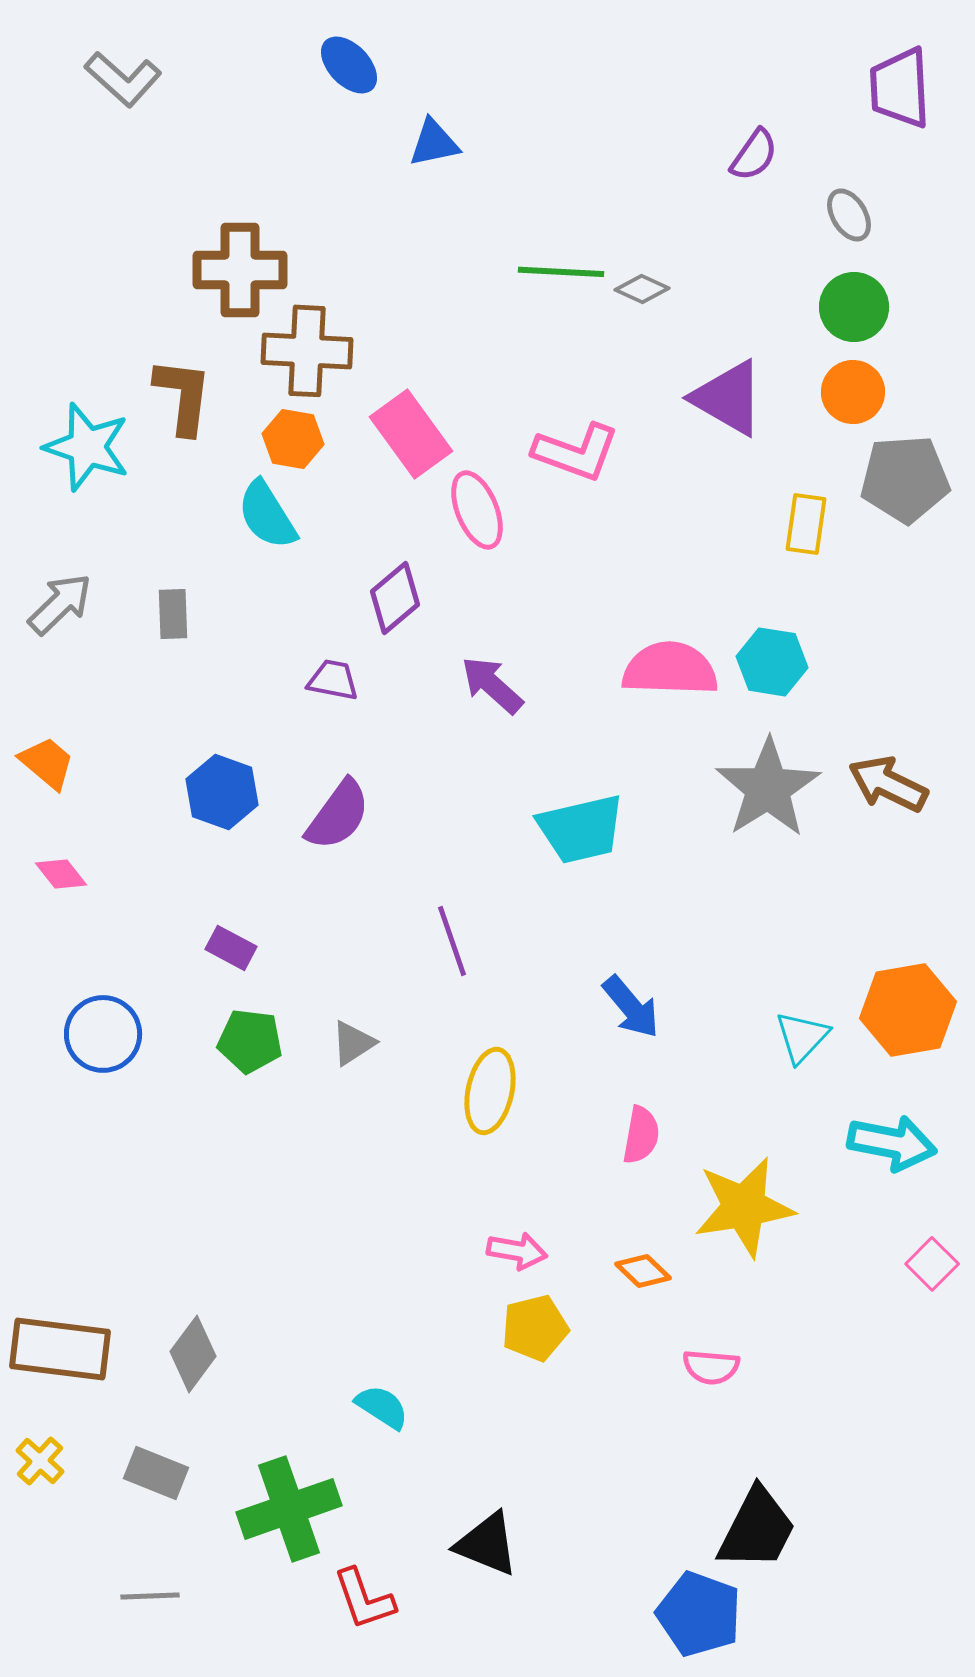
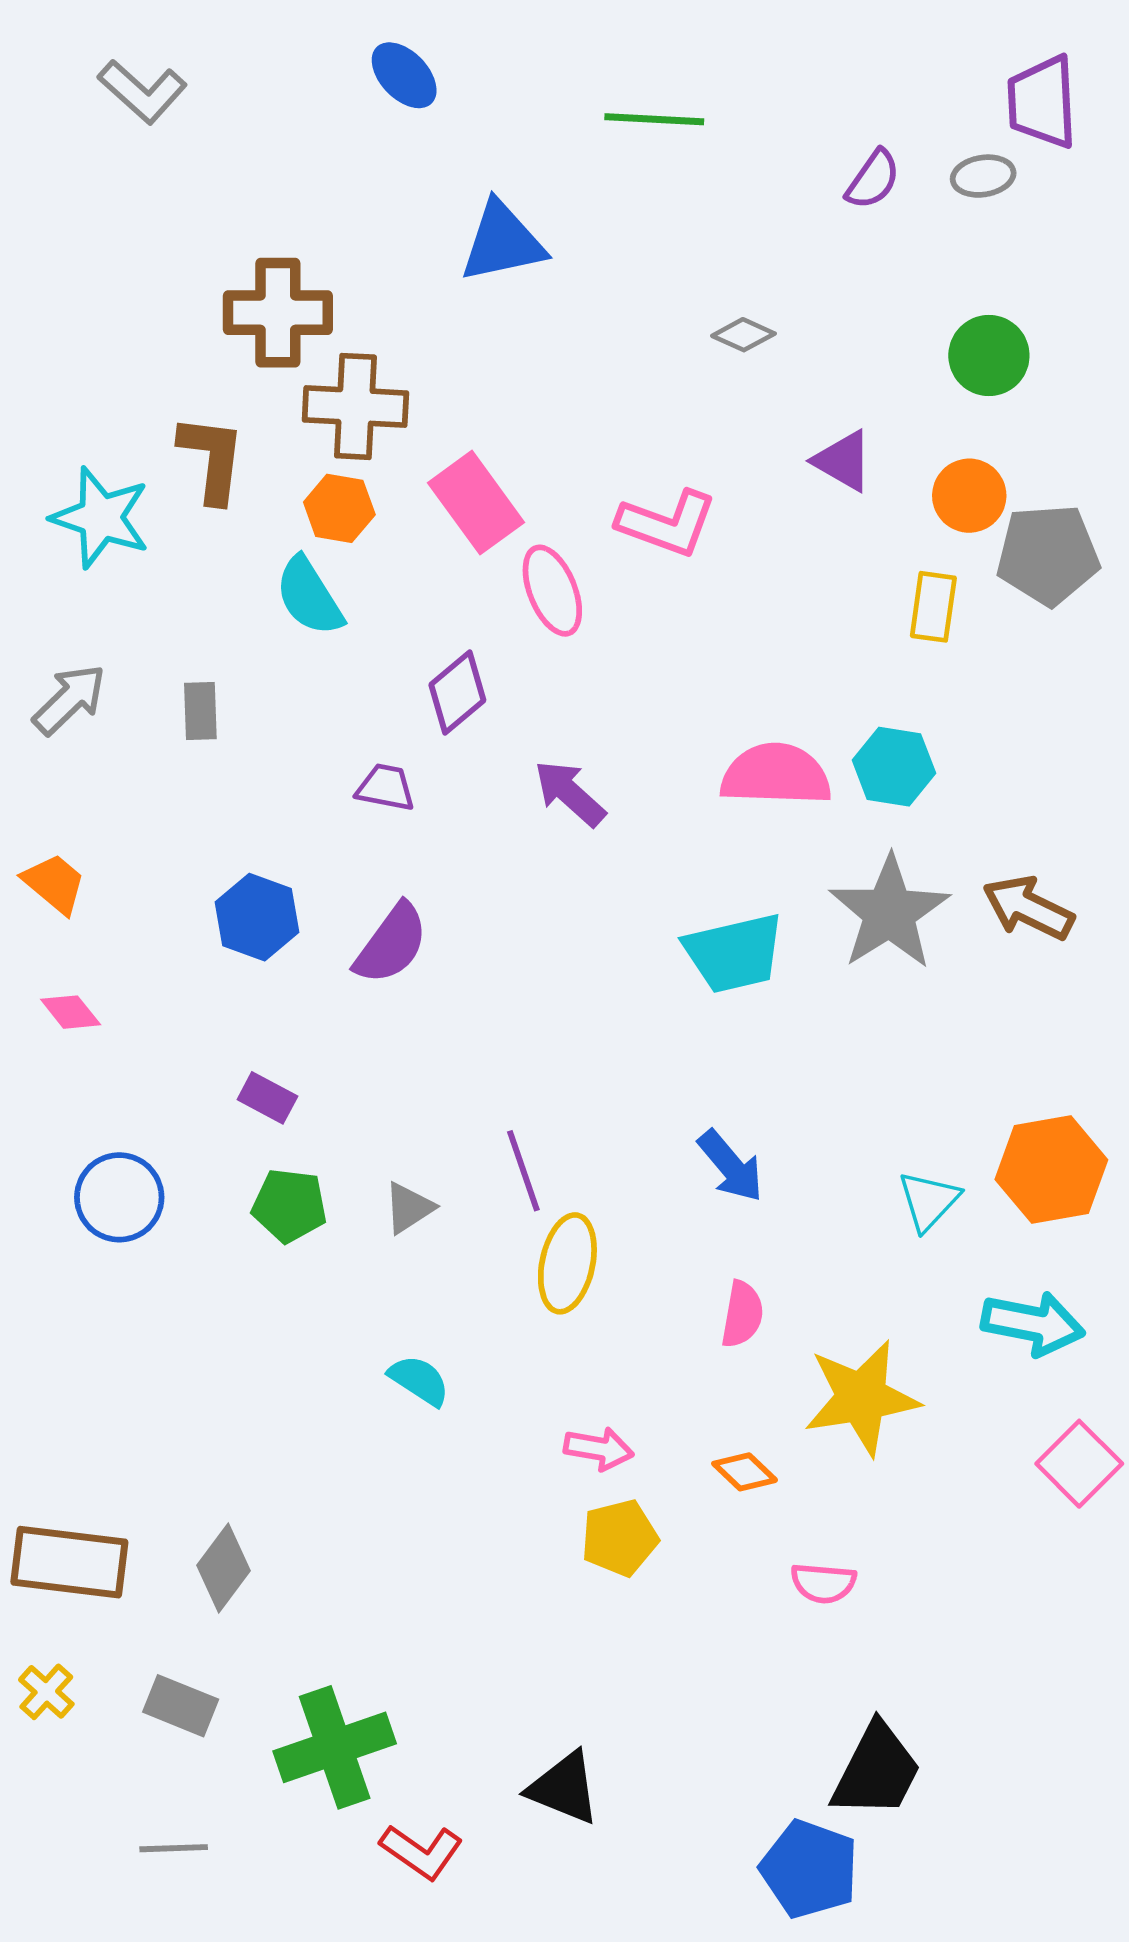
blue triangle: (434, 143) -> (503, 242), moved, size x1.5
gray ellipse: (849, 215) -> (983, 176), moved, turned -68
green line: (561, 272) -> (654, 119), moved
orange circle: (853, 392) -> (969, 496), moved
purple triangle: (728, 398) -> (843, 461), size x0.7
cyan trapezoid: (581, 829) -> (734, 953), moved
purple line: (452, 941) -> (523, 1171), moved
pink square: (932, 1264) -> (1079, 1464), size x1.4
cyan semicircle: (382, 1407) -> (419, 1380), moved
red L-shape: (364, 1599) -> (421, 1852), turned -36

